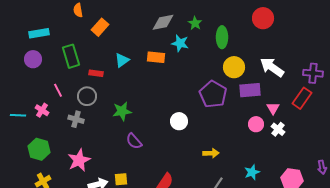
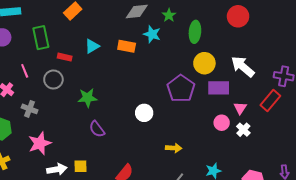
gray cross: (76, 119) -> (30, 109), moved

